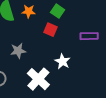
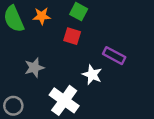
purple rectangle: (89, 36) -> (114, 56), moved, turned 36

